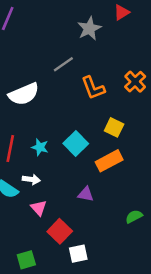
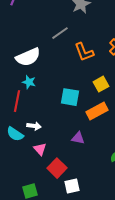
yellow square: (114, 127) -> (101, 84), turned 35
cyan square: (76, 144) -> (70, 97), turned -36
cyan star: (40, 147) -> (29, 82), moved

